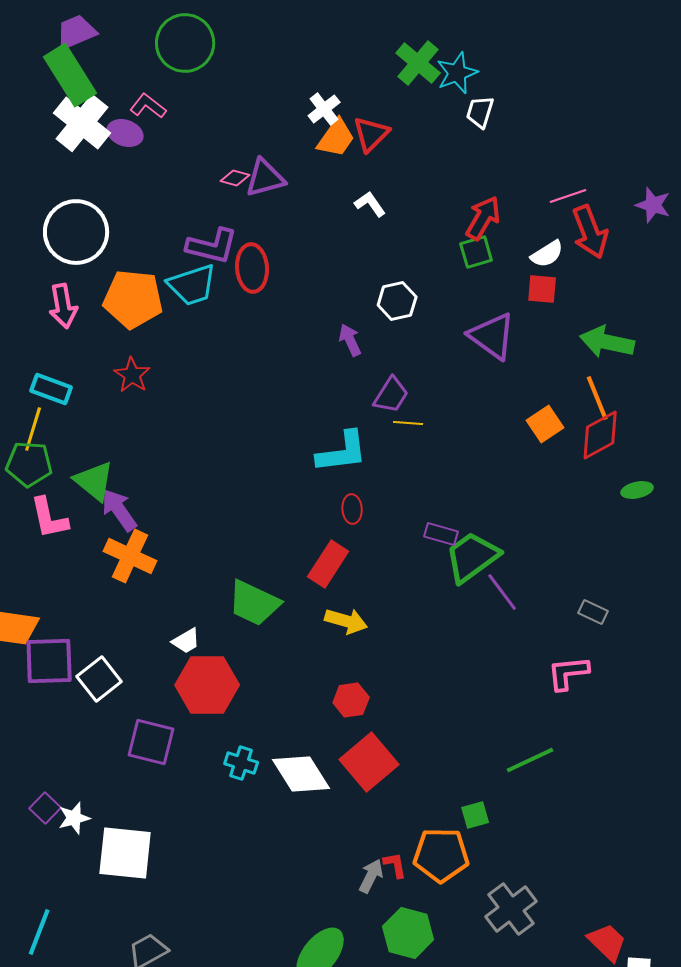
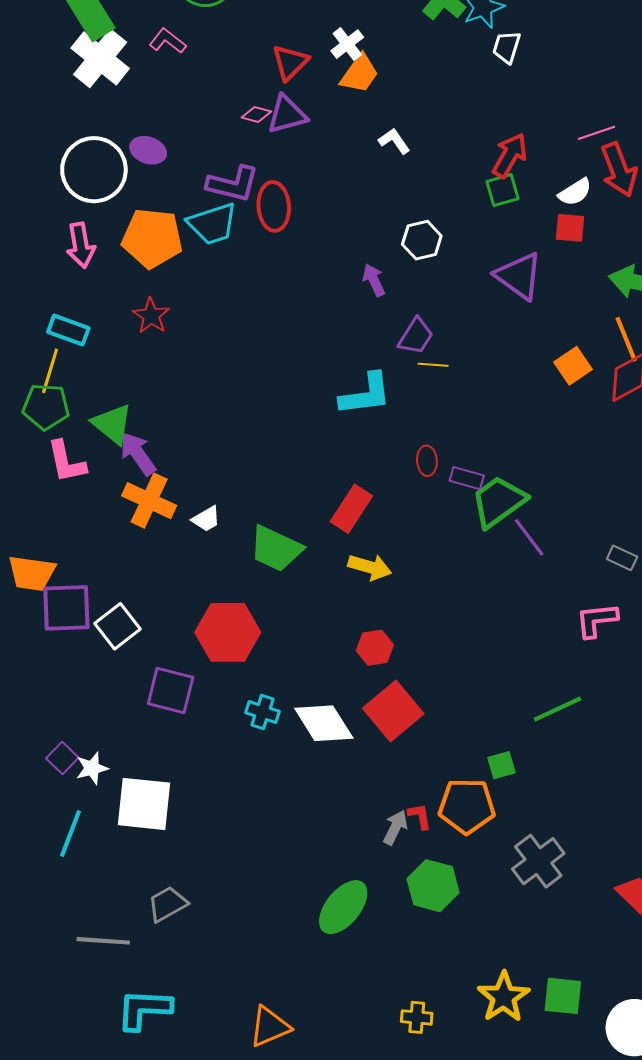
purple ellipse: (125, 133) -> (148, 150), moved
red triangle: (371, 134) -> (290, 62), moved
red ellipse: (352, 509) -> (427, 461), moved
white trapezoid: (186, 641) -> (206, 519), moved
cyan line: (39, 932) -> (70, 834), moved

